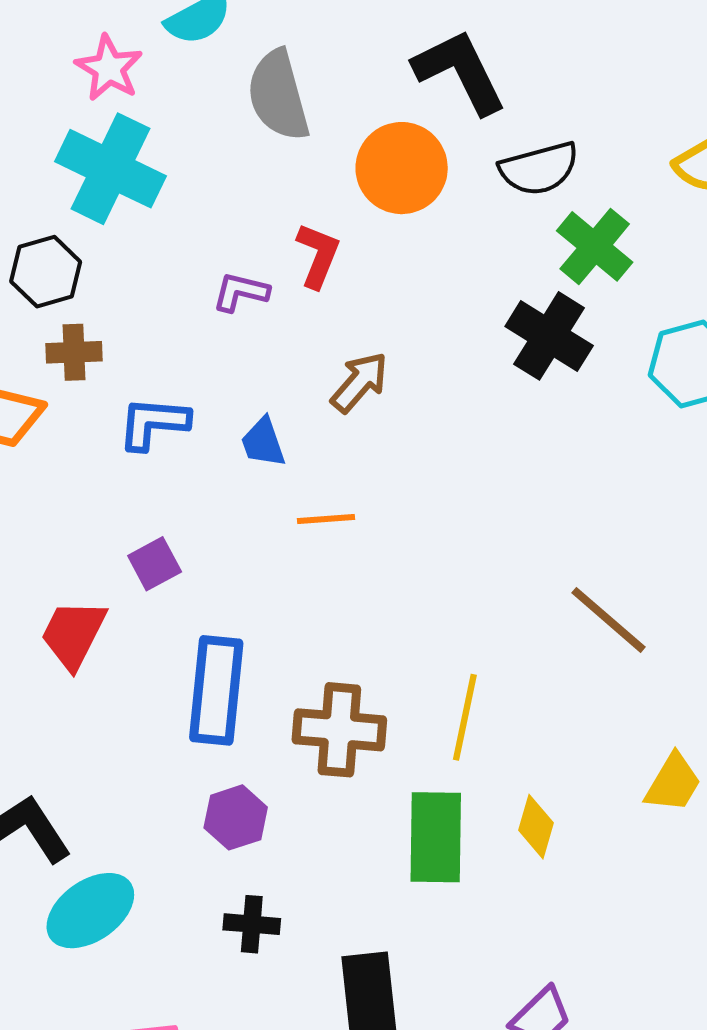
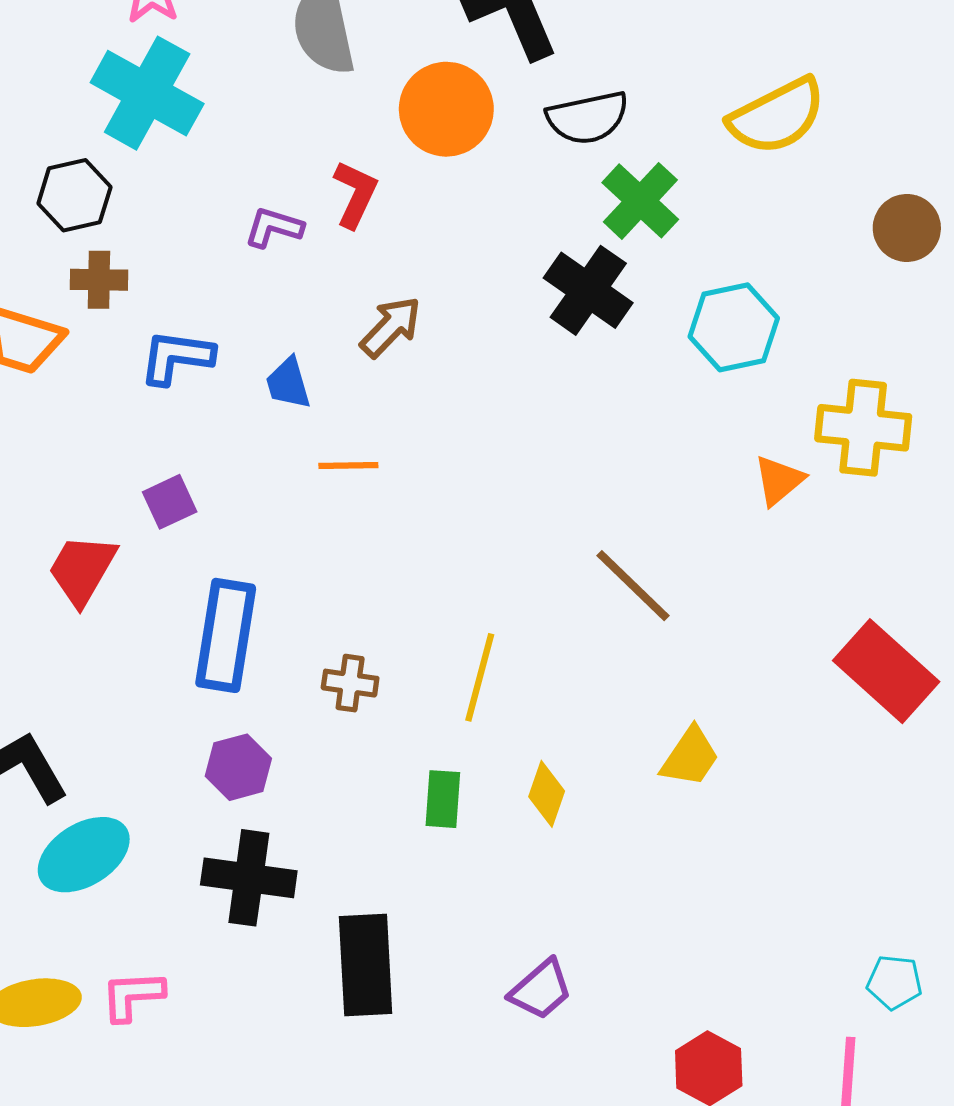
brown cross: (339, 730) -> (350, 683), size x0.6
green rectangle: (436, 837) -> (443, 799), size x0.6
black cross: (252, 924) -> (249, 878), size x1.6

